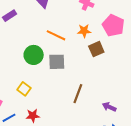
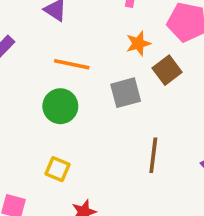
orange line: (56, 35) -> (72, 64), moved
gray square: (57, 62) -> (126, 93), moved

